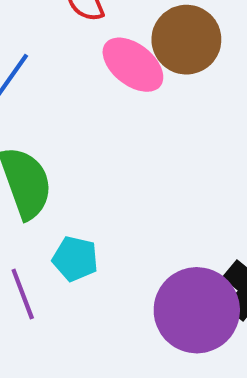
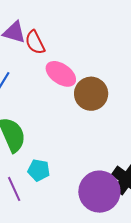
brown circle: (186, 40) -> (91, 94), moved

